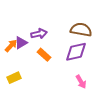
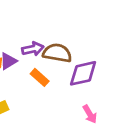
brown semicircle: (81, 30) -> (57, 53), moved

